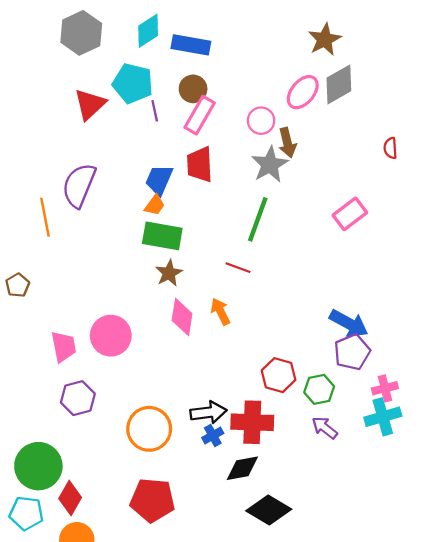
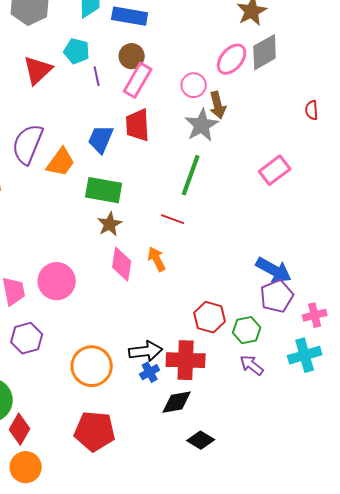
cyan pentagon: (133, 83) -> (77, 51), size x0.7
orange trapezoid: (155, 205) -> (61, 162), moved, size x1.5
pink cross: (385, 388) -> (315, 315), moved
black diamond: (269, 510) -> (201, 440), size x0.7

